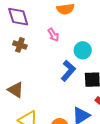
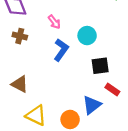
blue L-shape: (68, 71) -> (61, 50), moved

